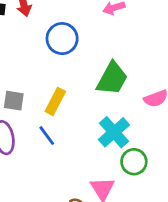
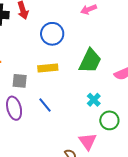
yellow rectangle: (55, 101) -> (48, 68), moved, turned 60
cyan cross: (114, 132) -> (94, 100), size x0.6

